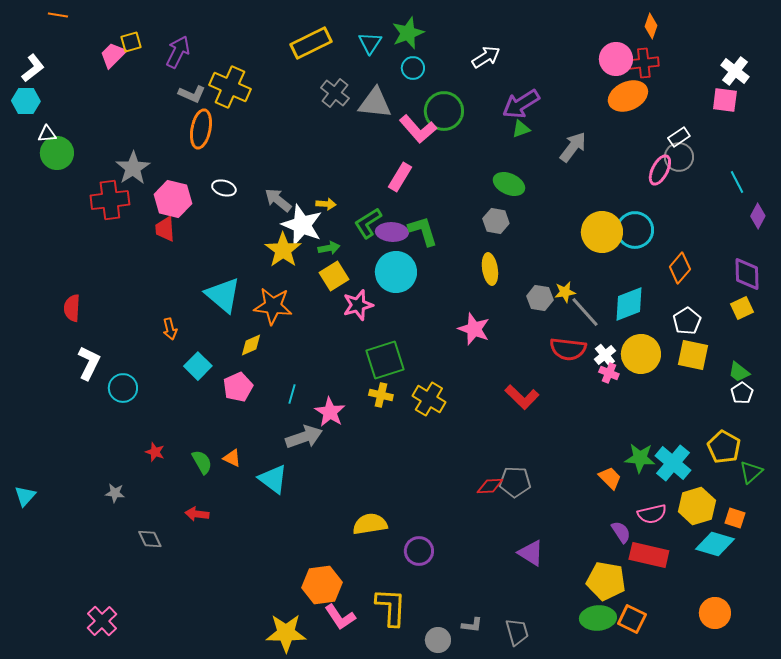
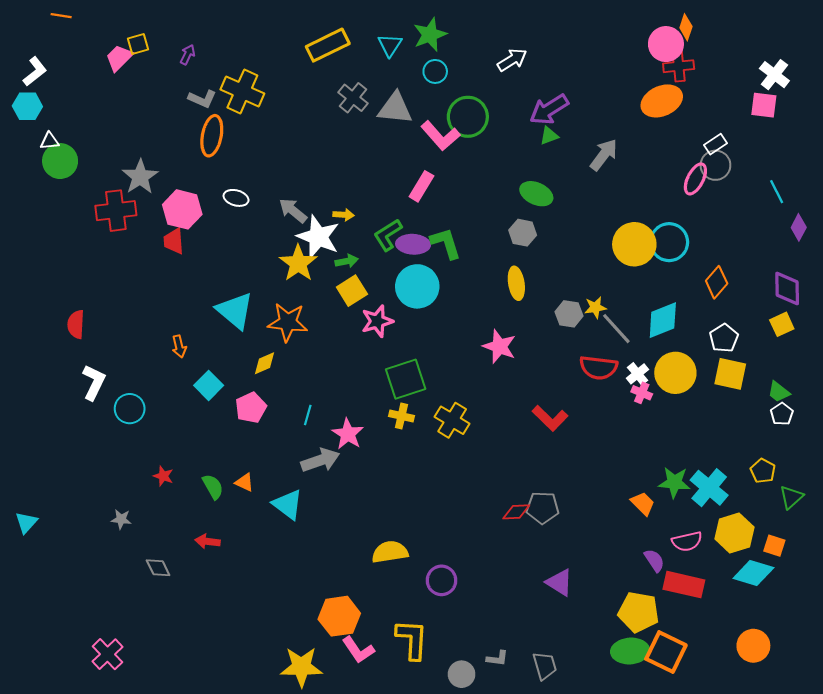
purple arrow: (178, 52) -> (188, 55), size x0.6
pink circle: (616, 59) -> (666, 44), moved
yellow pentagon: (724, 447) -> (763, 471), size x0.7
orange square: (632, 619) -> (666, 652), size x1.4

